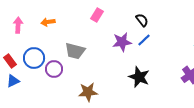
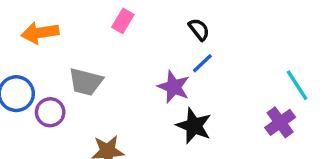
orange arrow: (48, 22) -> (40, 33), size x1.5
purple star: (122, 42) -> (174, 87), moved, turned 30

